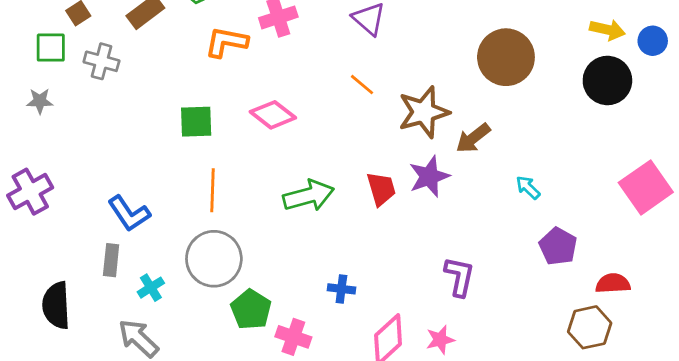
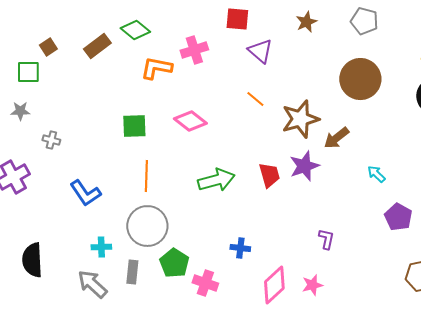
gray cross: (101, 61) -> (51, 140), moved, size x0.7
gray rectangle: (111, 260) -> (132, 272), moved
purple L-shape: (459, 277) -> (326, 239), size x0.7
cyan cross: (151, 288) -> (101, 247), turned 30

